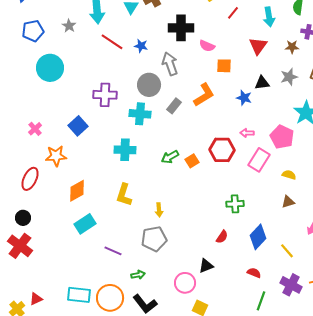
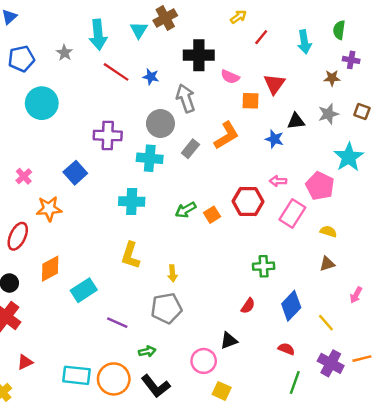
red triangle: (258, 46) -> (274, 84), moved
orange diamond: (77, 191) -> (50, 269), moved
red triangle: (36, 299) -> (25, 362), moved

